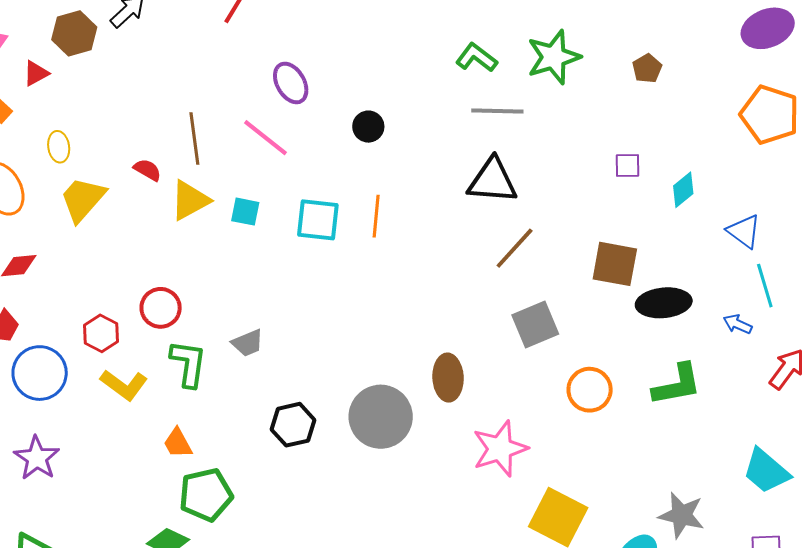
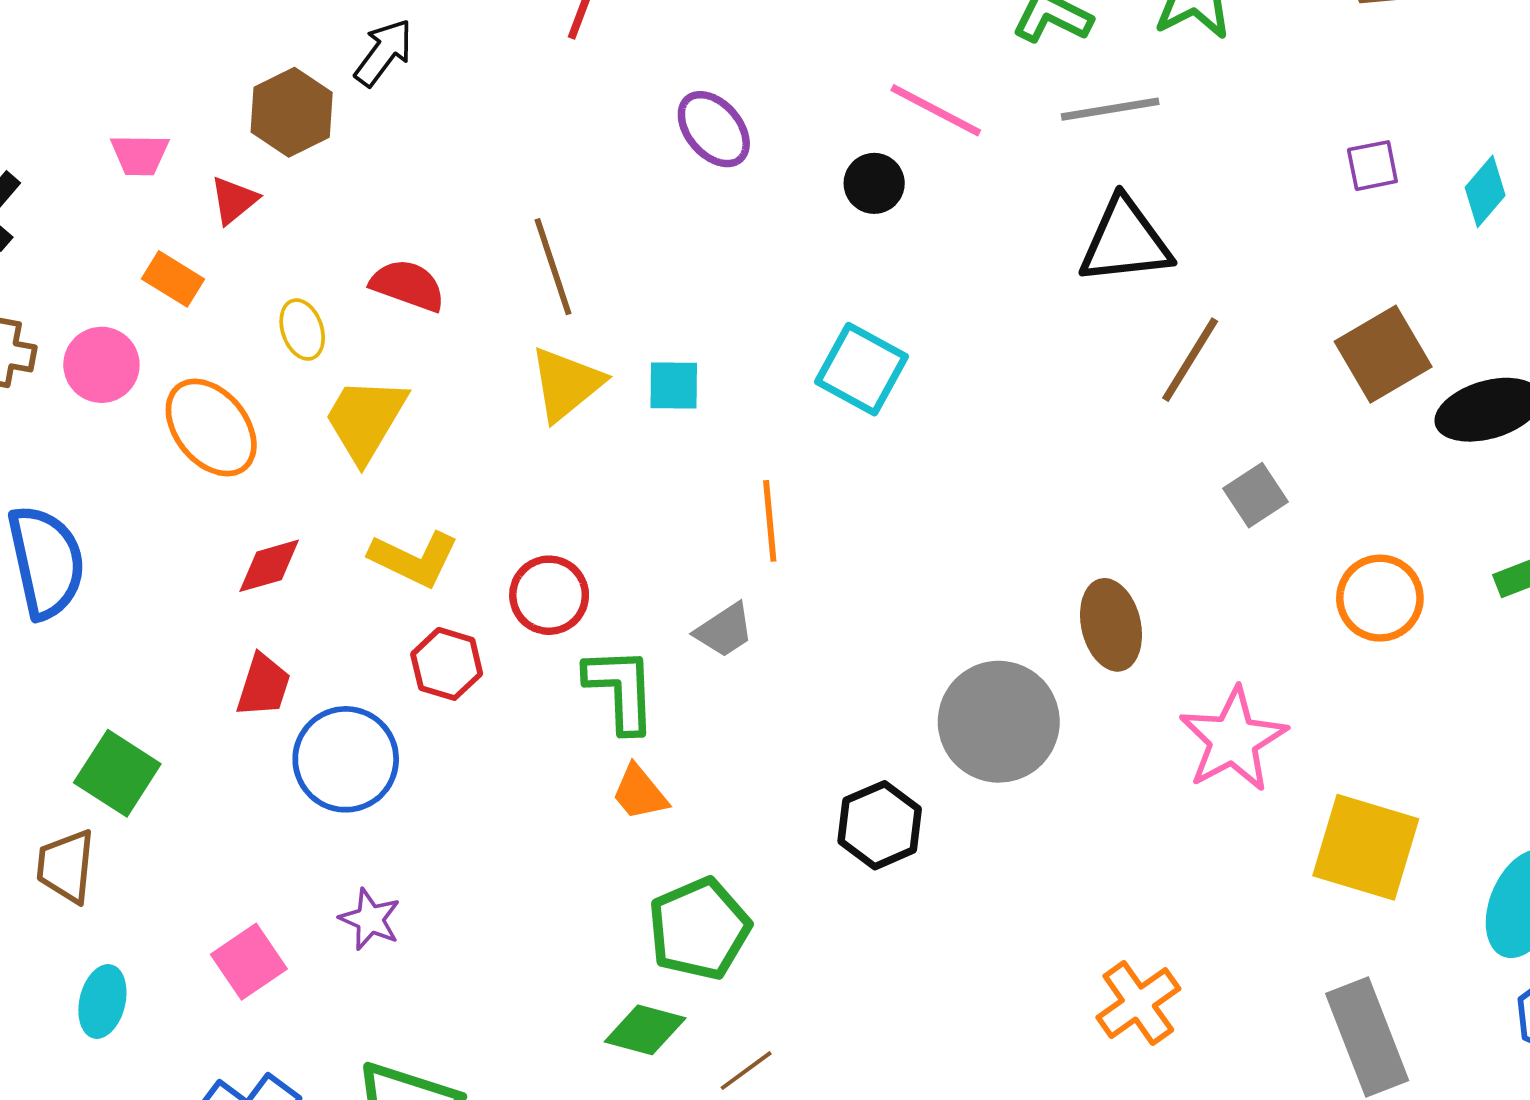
pink line: (266, 138) -> (936, 110), moved
red semicircle: (147, 170) -> (408, 285), moved, size x1.4
orange line: (376, 216) -> (770, 521), moved
cyan square: (318, 220) -> (862, 369), moved, turned 33
brown square: (615, 264) -> (1383, 354), turned -30
gray square: (535, 324) -> (1255, 495), size x0.7
yellow L-shape: (124, 385) -> (414, 559), moved
black hexagon: (293, 425) -> (880, 825), moved
orange trapezoid: (178, 443) -> (640, 793), moved
purple star: (37, 458) -> (370, 919), size x0.7

